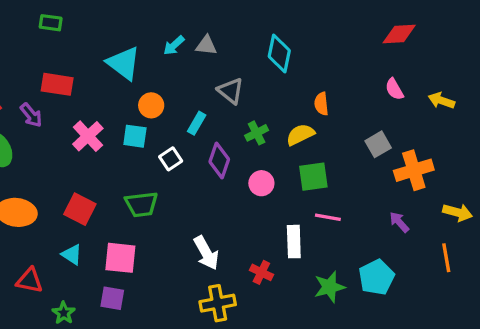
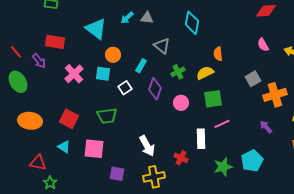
pink line: (328, 217) -> (222, 124), turned -35
purple square: (112, 298) -> (117, 174), moved
green star: (64, 313) -> (50, 183), moved

